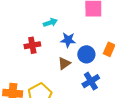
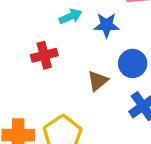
blue star: (68, 40) -> (106, 25), moved

